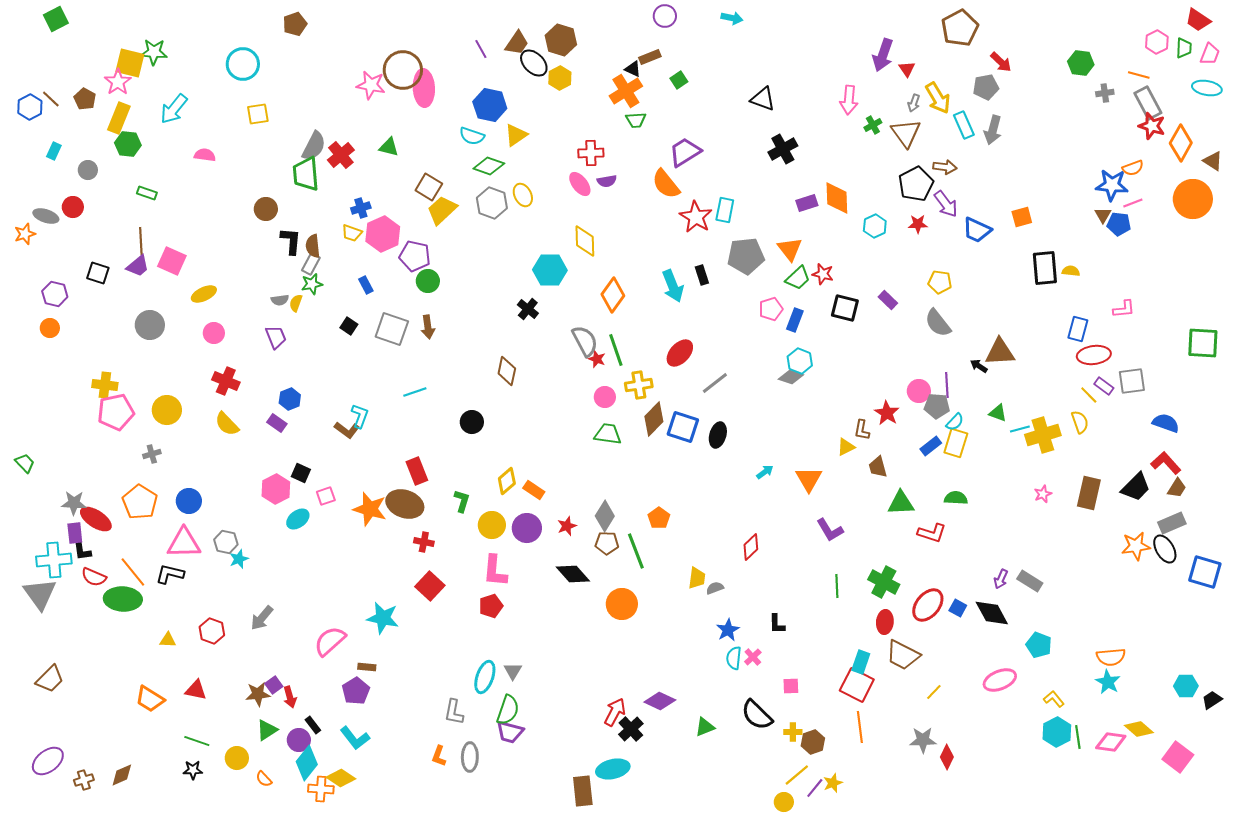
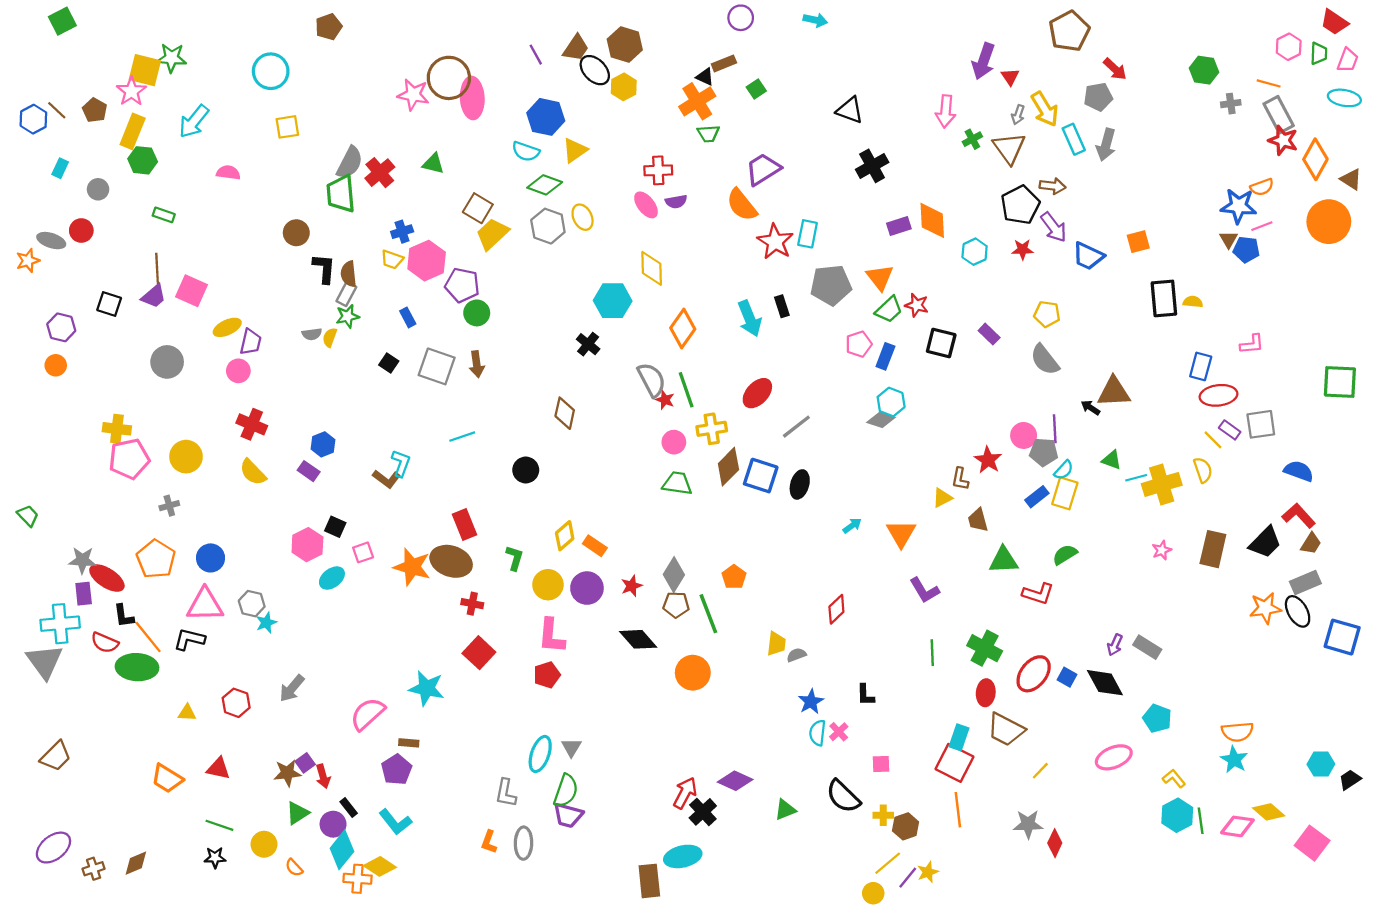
purple trapezoid: (276, 337) -> (251, 342), moved, turned 35
green semicircle: (956, 498) -> (1065, 555), turned -35
black L-shape: (82, 550) -> (124, 616), moved

